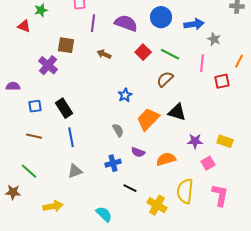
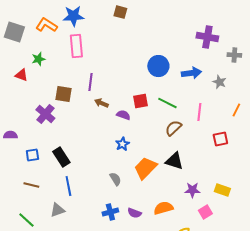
purple line: (93, 23) -> (90, 82), moved
purple semicircle: (126, 23) -> (123, 115), moved, size x0.6
gray star: (214, 39) -> (219, 82), moved
red square: (143, 52) -> (140, 101), turned 35
brown semicircle: (165, 79) -> (173, 128), moved
red square: (222, 81) -> (220, 139), moved
purple semicircle: (138, 152) -> (134, 213), moved
gray triangle: (75, 171) -> (57, 210), moved

